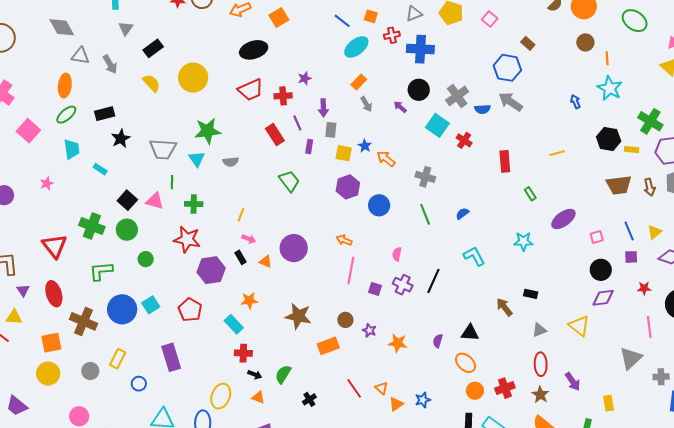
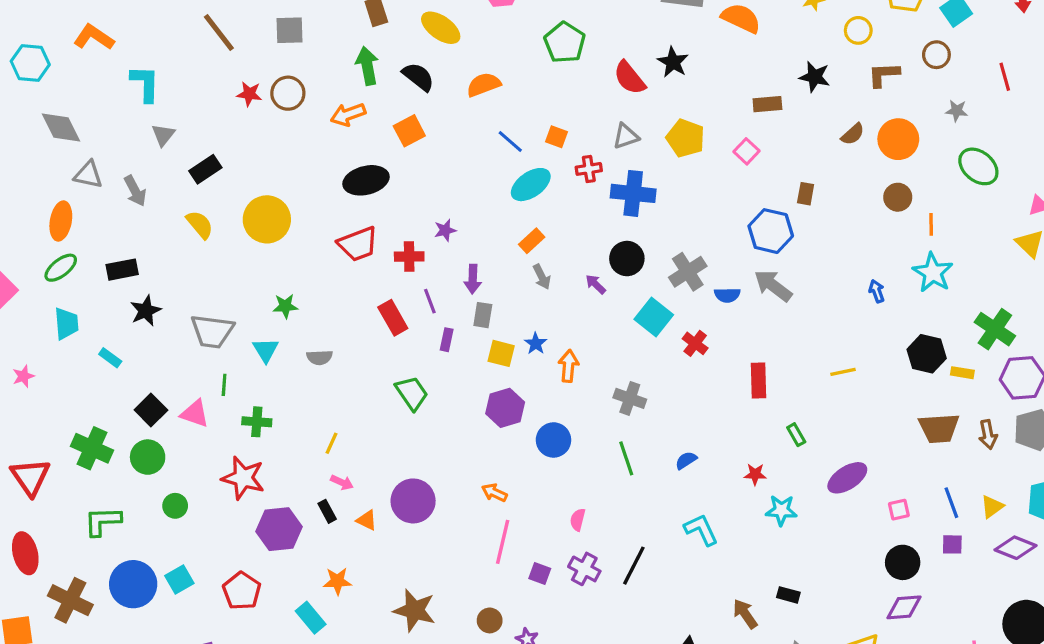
brown rectangle: (528, 43) -> (806, 194), turned 56
green star: (208, 131) -> (285, 306), size x0.6
orange arrow: (386, 159) -> (569, 366), turned 54
red star: (644, 288) -> (755, 474), moved

